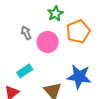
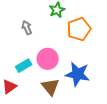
pink circle: (48, 42) -> (48, 59), moved

